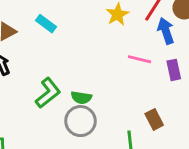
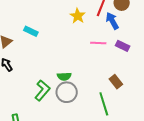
purple rectangle: (174, 70) -> (123, 46), turned -40
green L-shape: (48, 93) -> (42, 90), moved

